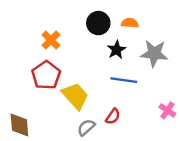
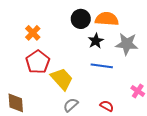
orange semicircle: (130, 23) -> (107, 19), size x1.6
orange cross: (51, 40) -> (33, 33), moved
red semicircle: (113, 117) -> (107, 106), moved, turned -96

